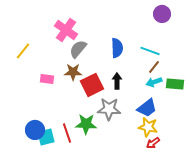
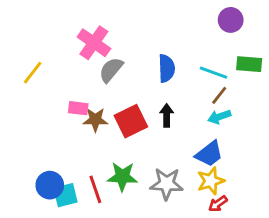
brown star: (73, 72) -> (95, 120), moved
pink rectangle: (47, 79) -> (78, 108), moved
green rectangle: (175, 84) -> (249, 64), moved
gray star: (109, 109) -> (167, 184), moved
yellow star: (148, 127) -> (211, 181), turned -30

